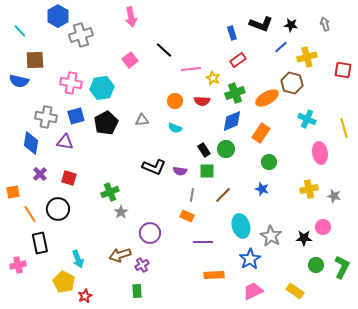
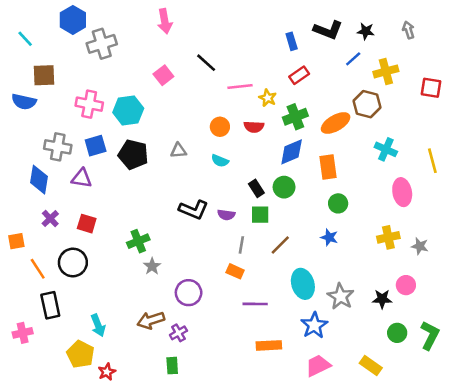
black pentagon: (106, 123) -> (133, 154), turned -30
orange rectangle: (261, 133) -> (328, 167), turned -42

